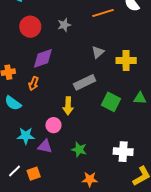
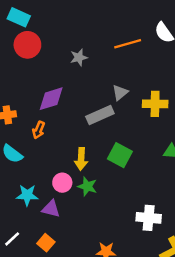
red circle: (30, 27) -> (27, 45), moved
gray rectangle: (85, 82) -> (100, 115), moved
green square: (111, 102) -> (120, 155), moved
green star: (79, 150) -> (87, 186), moved
orange square: (34, 174) -> (46, 243), moved, turned -32

